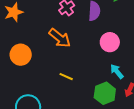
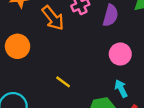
orange arrow: (60, 38) -> (53, 18), moved

